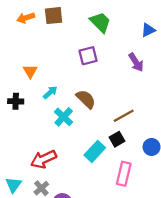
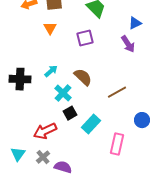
blue triangle: (148, 30) -> (135, 23), moved
orange triangle: (30, 71) -> (50, 28), moved
black cross: (16, 101) -> (20, 79), size x1.5
black square: (117, 139) -> (70, 113), moved

